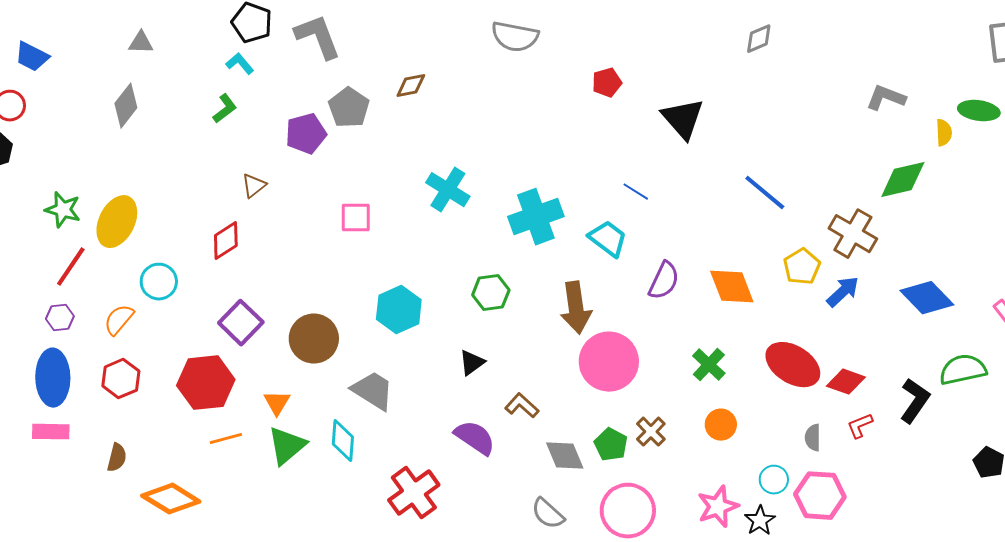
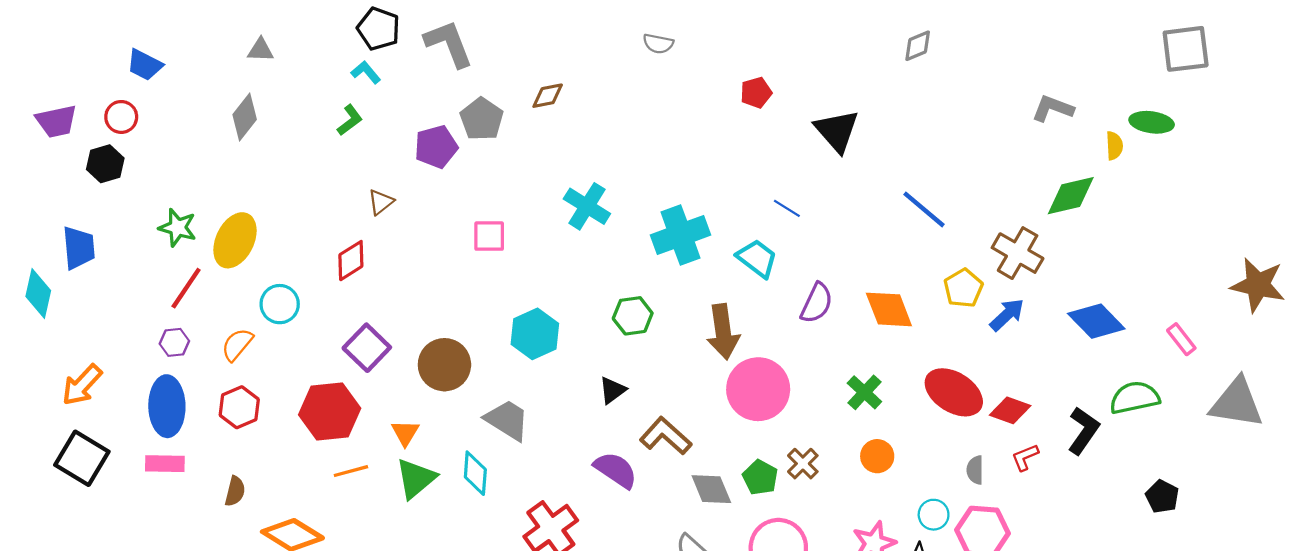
gray semicircle: (515, 37) -> (658, 44), size x0.6
brown L-shape: (522, 406) -> (666, 436), size x1.4

